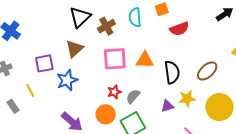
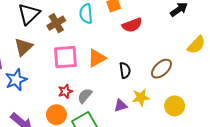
orange triangle: (145, 60) -> (97, 58), turned -30
black semicircle: (172, 72) -> (125, 70), size x0.7
yellow circle: (219, 107) -> (175, 106), size x0.7

